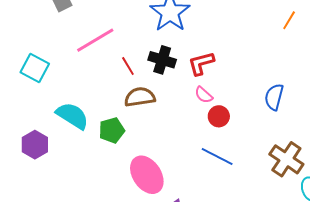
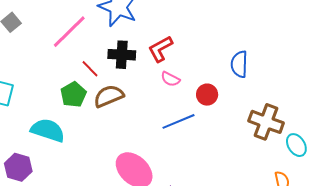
pink line: (95, 40) -> (69, 32), moved
red circle: (219, 116) -> (207, 95), moved
green pentagon: (112, 130) -> (73, 95), moved
blue line: (217, 156) -> (179, 121), moved, turned -36

